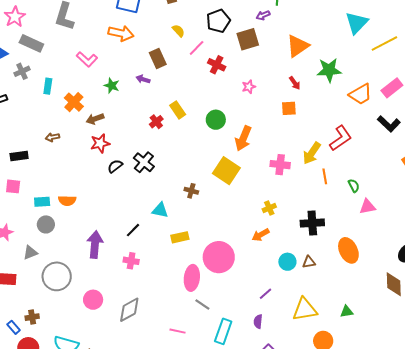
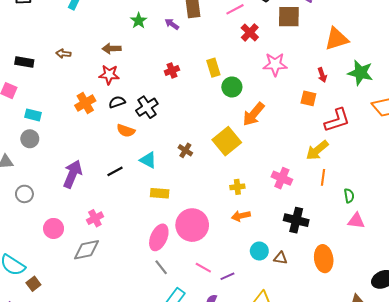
pink star: (249, 87) -> (275, 64), size x1.6
orange cross: (74, 102) -> (85, 103), moved
yellow rectangle: (178, 110) -> (213, 68), moved
red L-shape: (341, 138) -> (337, 120), moved
pink cross: (280, 165) -> (282, 178), moved
orange semicircle: (67, 201) -> (126, 131), moved
yellow cross: (269, 208) -> (237, 187), moved
pink cross: (131, 261) -> (95, 218), moved, turned 35
gray circle: (57, 276) -> (24, 194), size x0.6
pink line: (177, 331) -> (203, 268), moved

